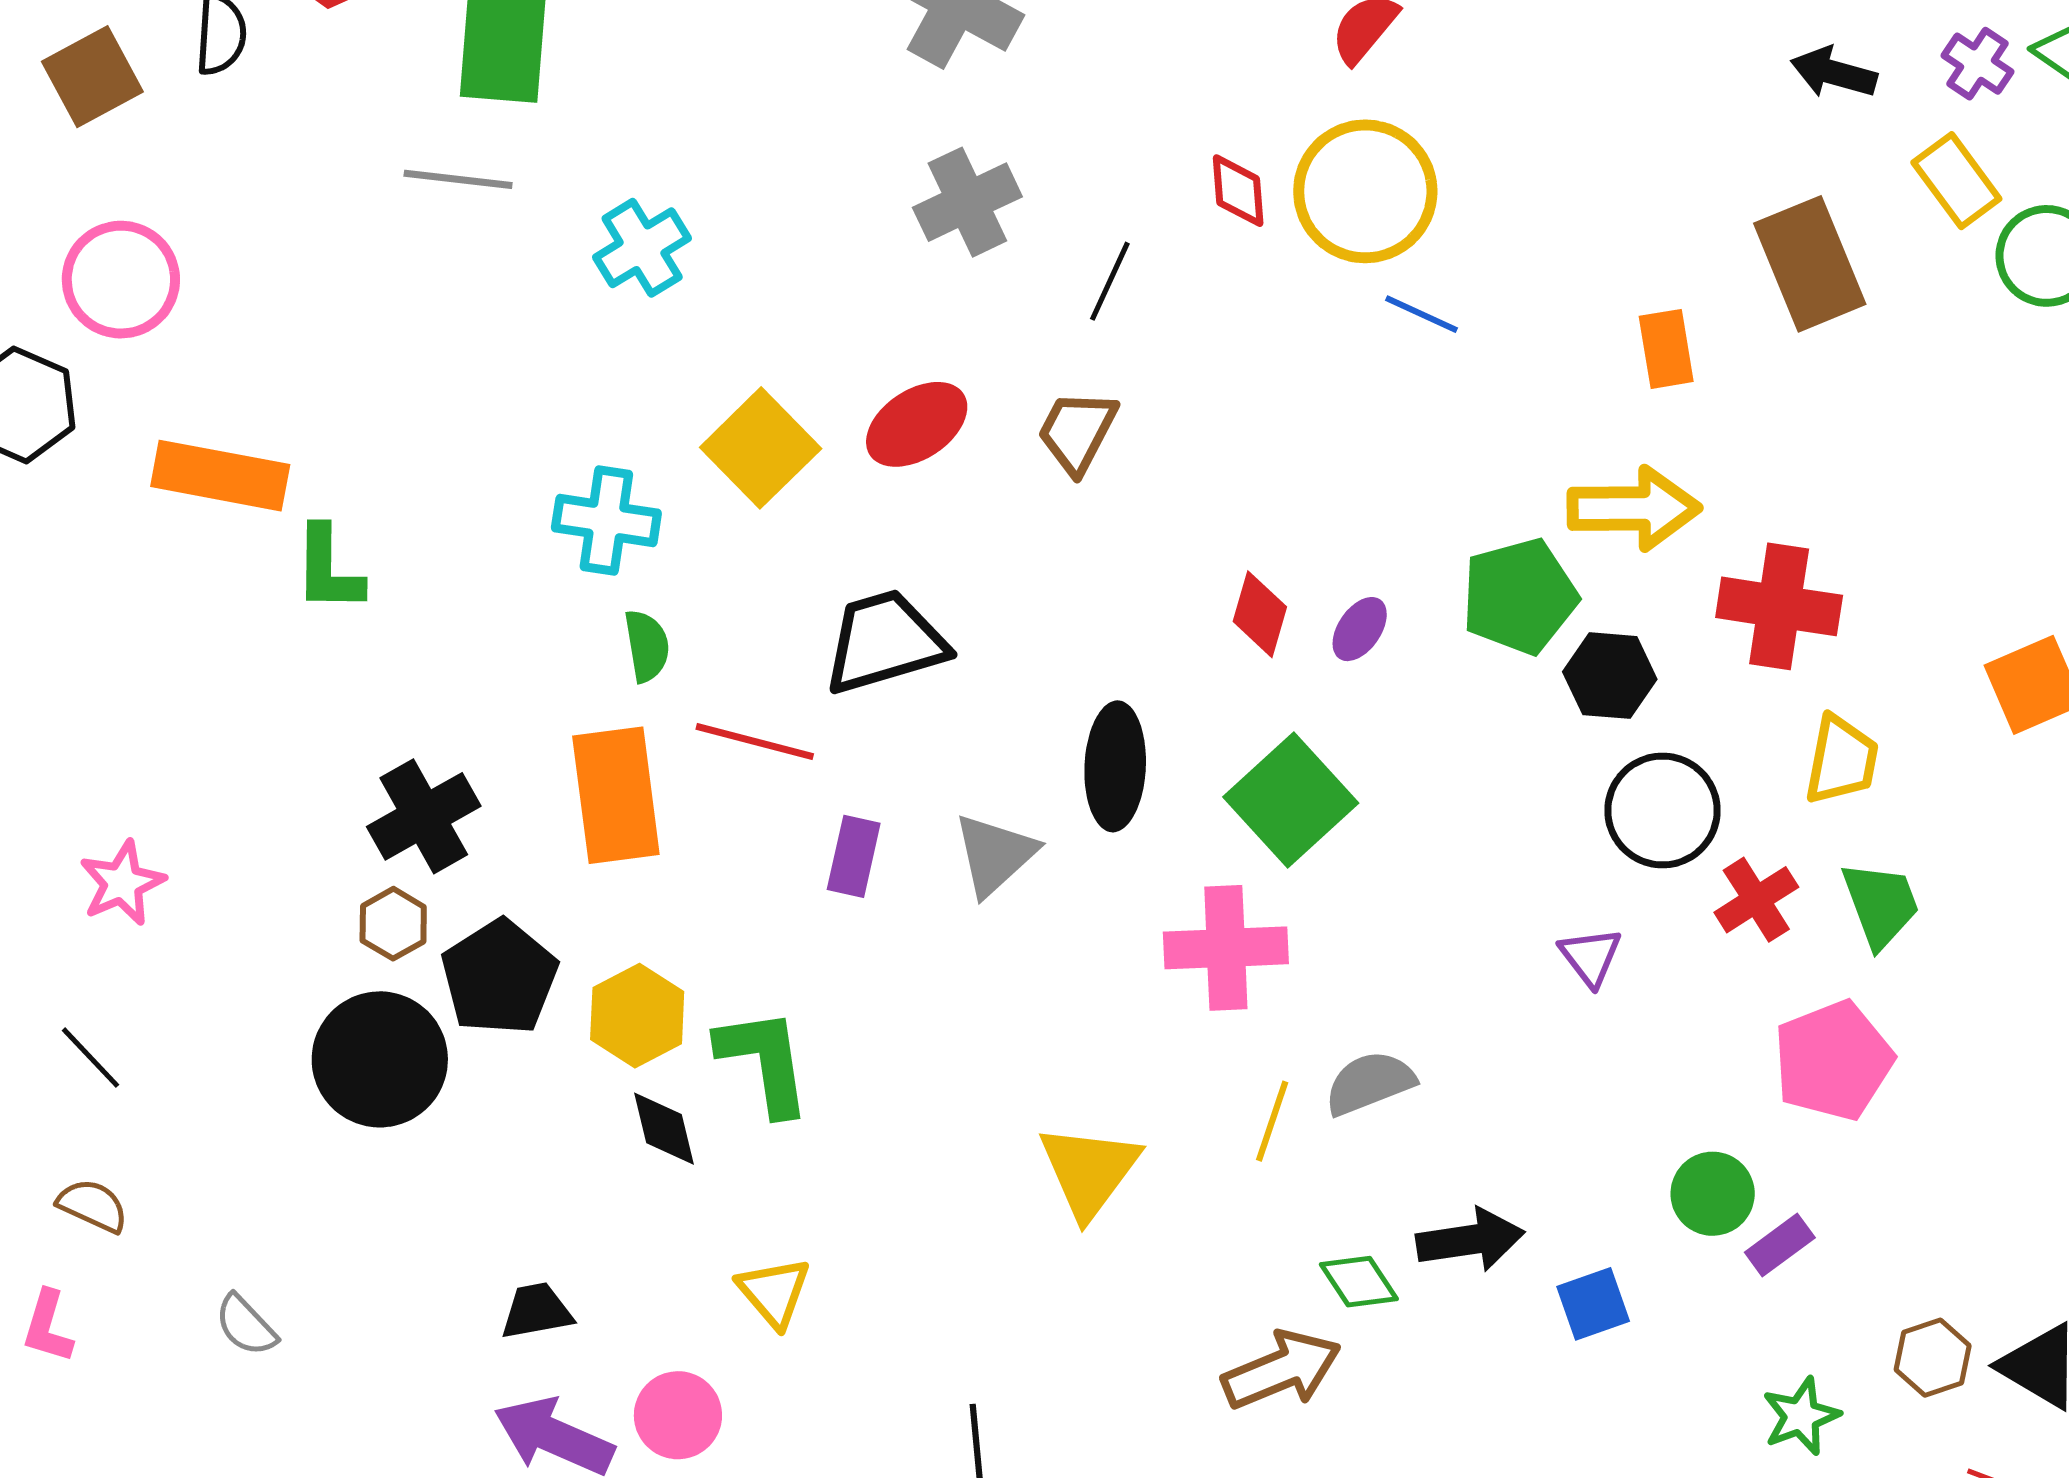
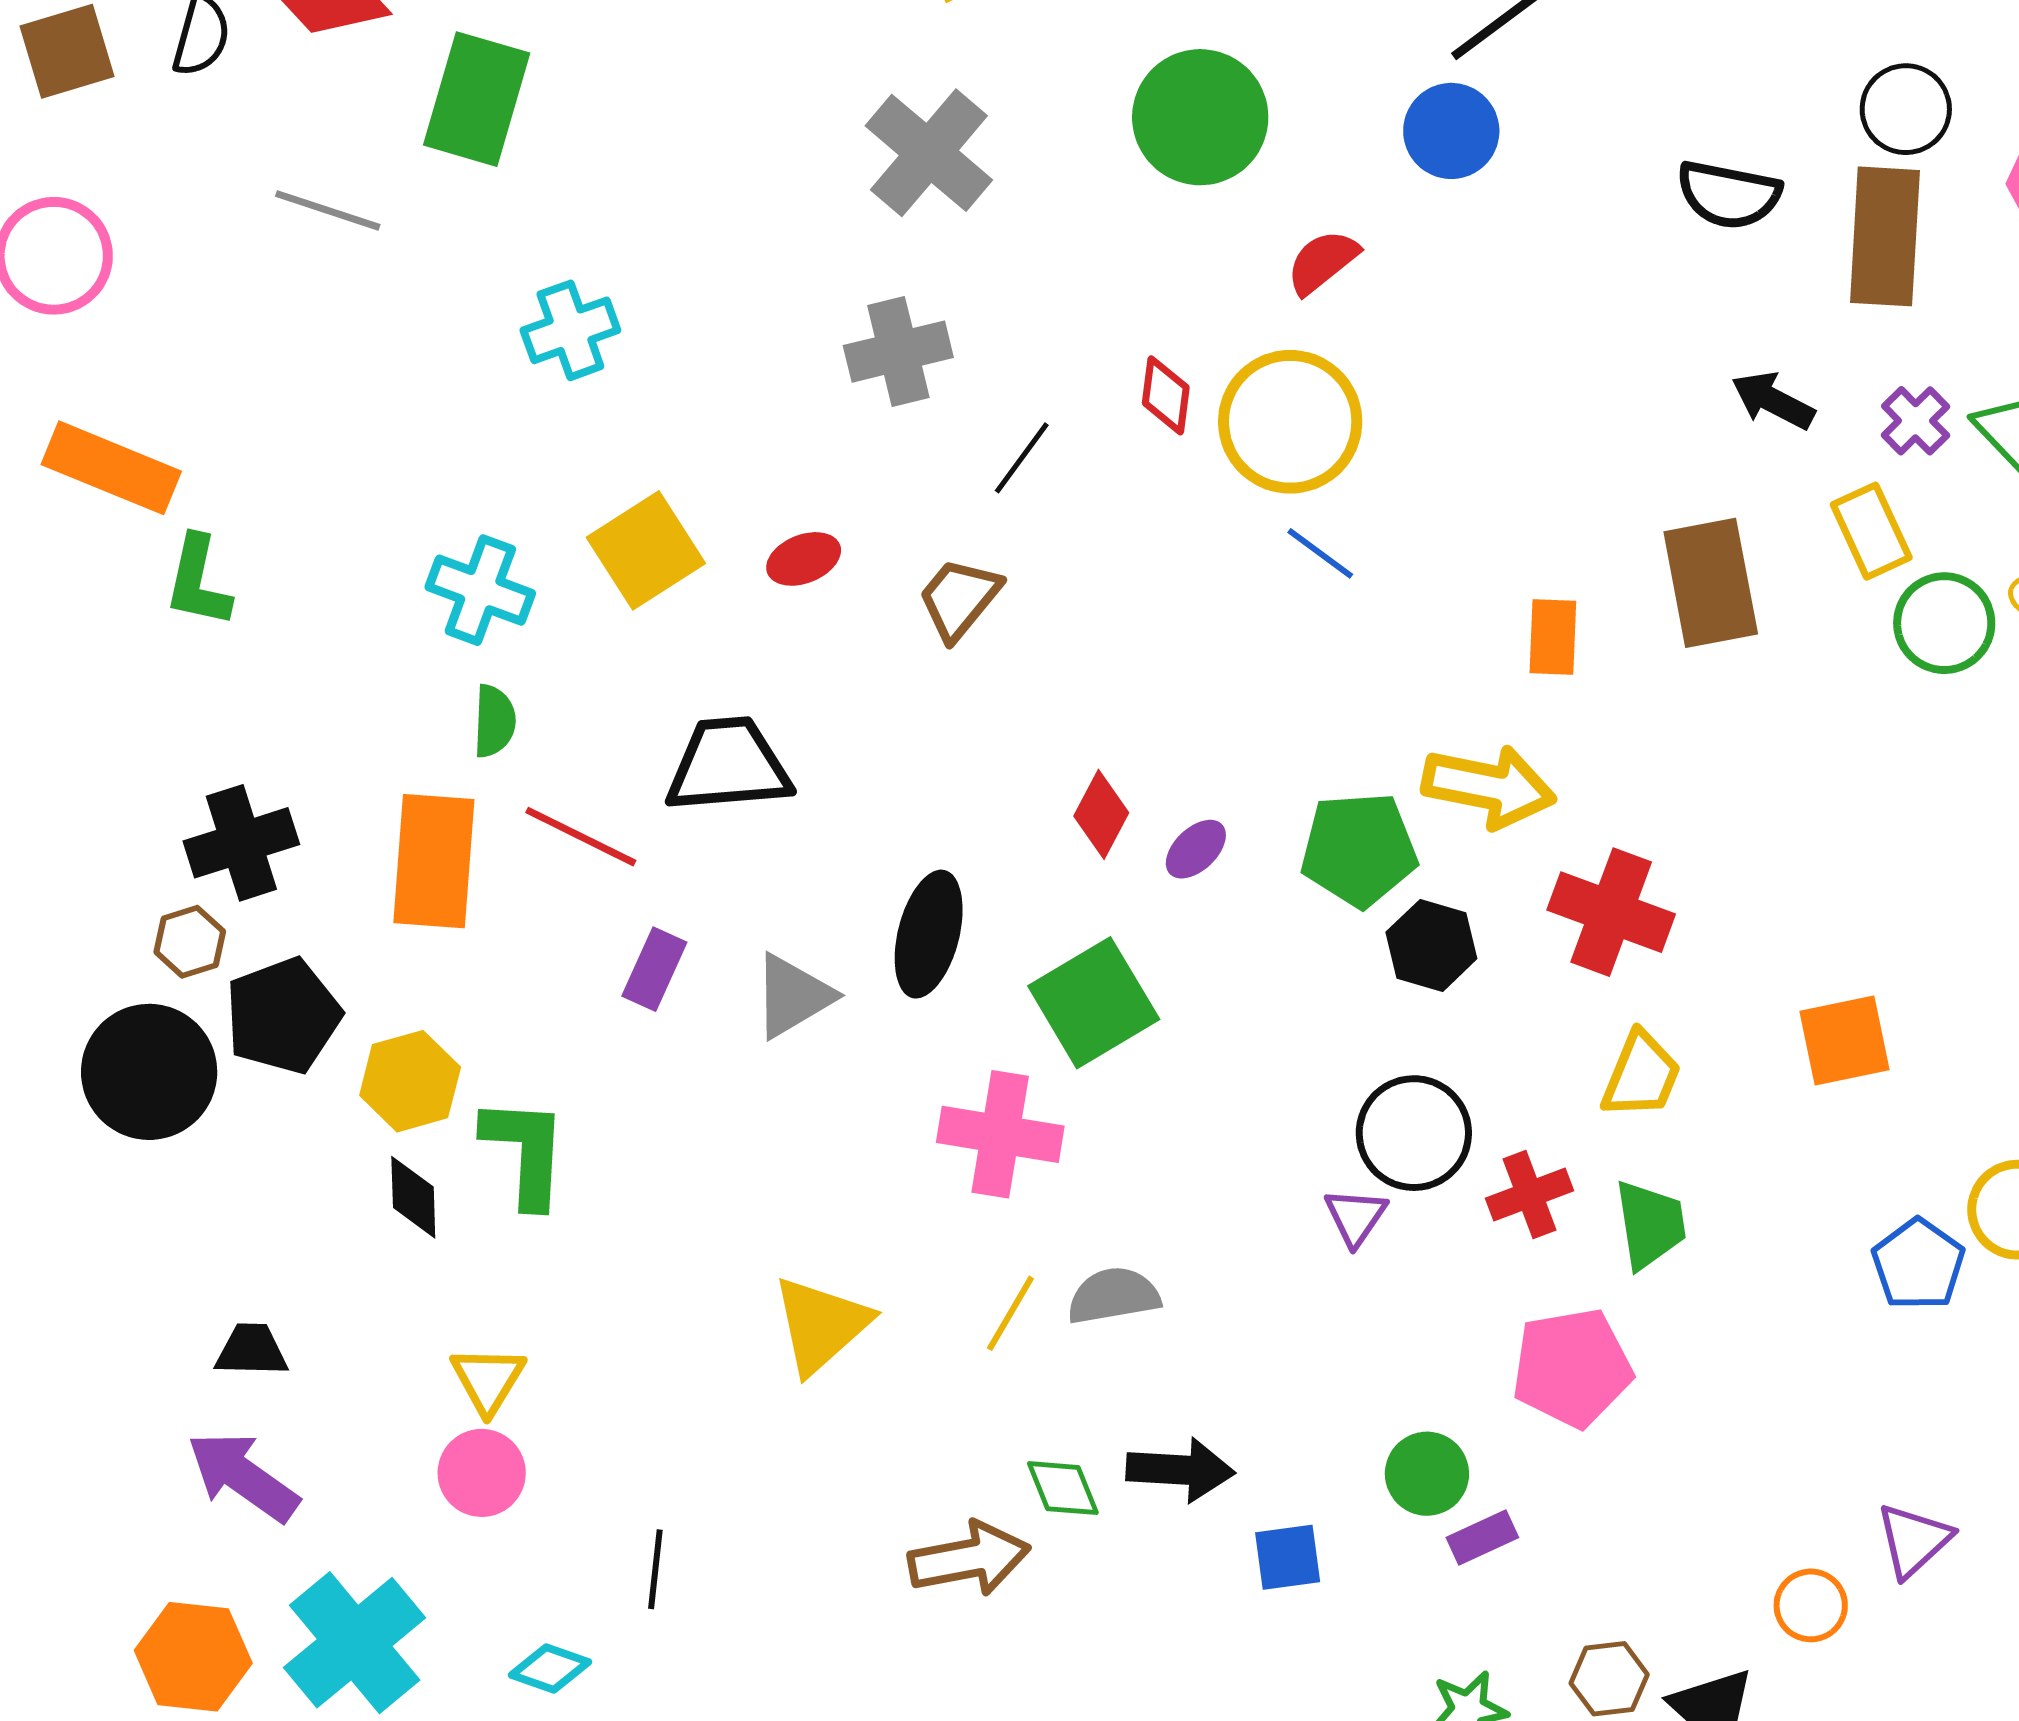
gray line: (458, 179) -> (328, 210), moved
red ellipse: (917, 424) -> (804, 559), size x0.7
black circle: (1663, 810) -> (1414, 1133), moved
pink circle: (678, 1415) -> (482, 1473), moved

